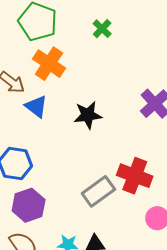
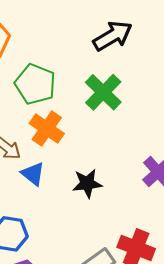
green cross: (102, 29) -> (103, 92), size x1.8

